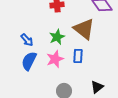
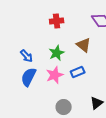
brown triangle: (84, 29) -> (84, 45), size x0.7
blue rectangle: (78, 56) -> (78, 72), turned 64

